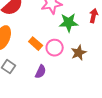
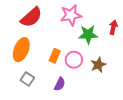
orange rectangle: (36, 44) -> (55, 56), turned 72

